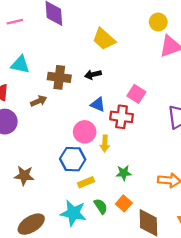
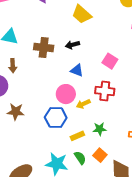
brown arrow: (39, 101) -> (13, 66), moved, turned 112
red cross: (122, 117) -> (105, 91), moved
yellow arrow: (105, 144) -> (83, 104), turned 64
brown star: (24, 176) -> (16, 112), moved
yellow rectangle: (86, 182) -> (77, 136), moved

